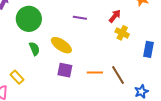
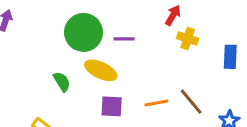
purple line: (80, 18) -> (124, 39), moved
green circle: (29, 19) -> (84, 32), moved

